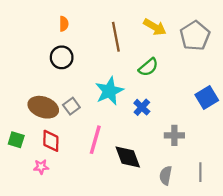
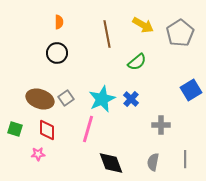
cyan star: (109, 91) -> (102, 99), moved
black diamond: (128, 157) -> (111, 163), moved

